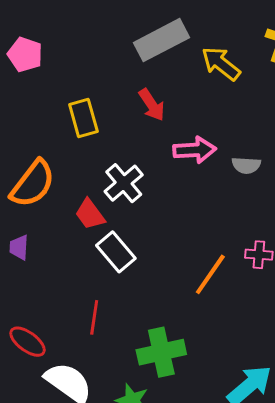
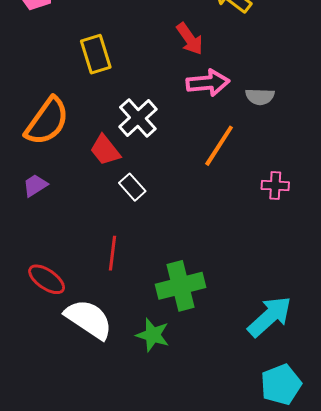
red arrow: (152, 105) -> (190, 39), moved
purple trapezoid: (19, 247) -> (35, 185), turned 56
white rectangle: (116, 252) -> (132, 187), size x0.7
orange line: (210, 274) -> (219, 146), moved

